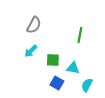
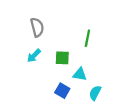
gray semicircle: (34, 25) -> (37, 27), turned -42
green square: (53, 60) -> (62, 58), moved

